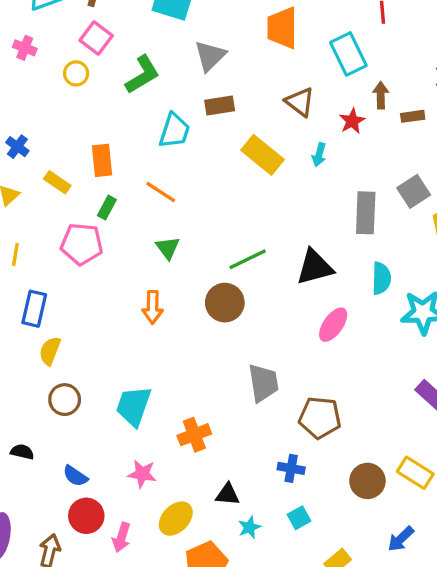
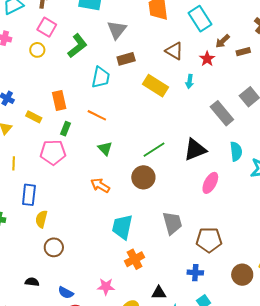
brown arrow: (381, 95) -> (223, 41), turned -126
gray rectangle: (366, 213) -> (222, 113), turned -35
orange arrow: (153, 307) -> (100, 185), turned 126
cyan trapezoid: (134, 406) -> (122, 227), moved

